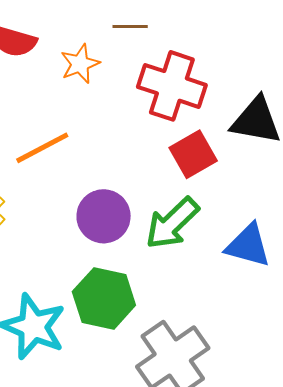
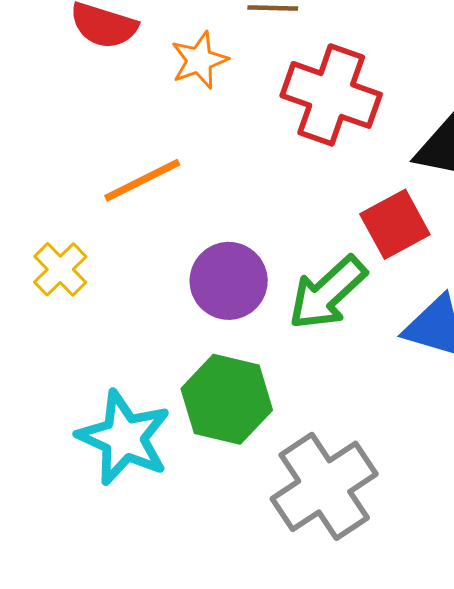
red square: (193, 154) -> (395, 224), moved

